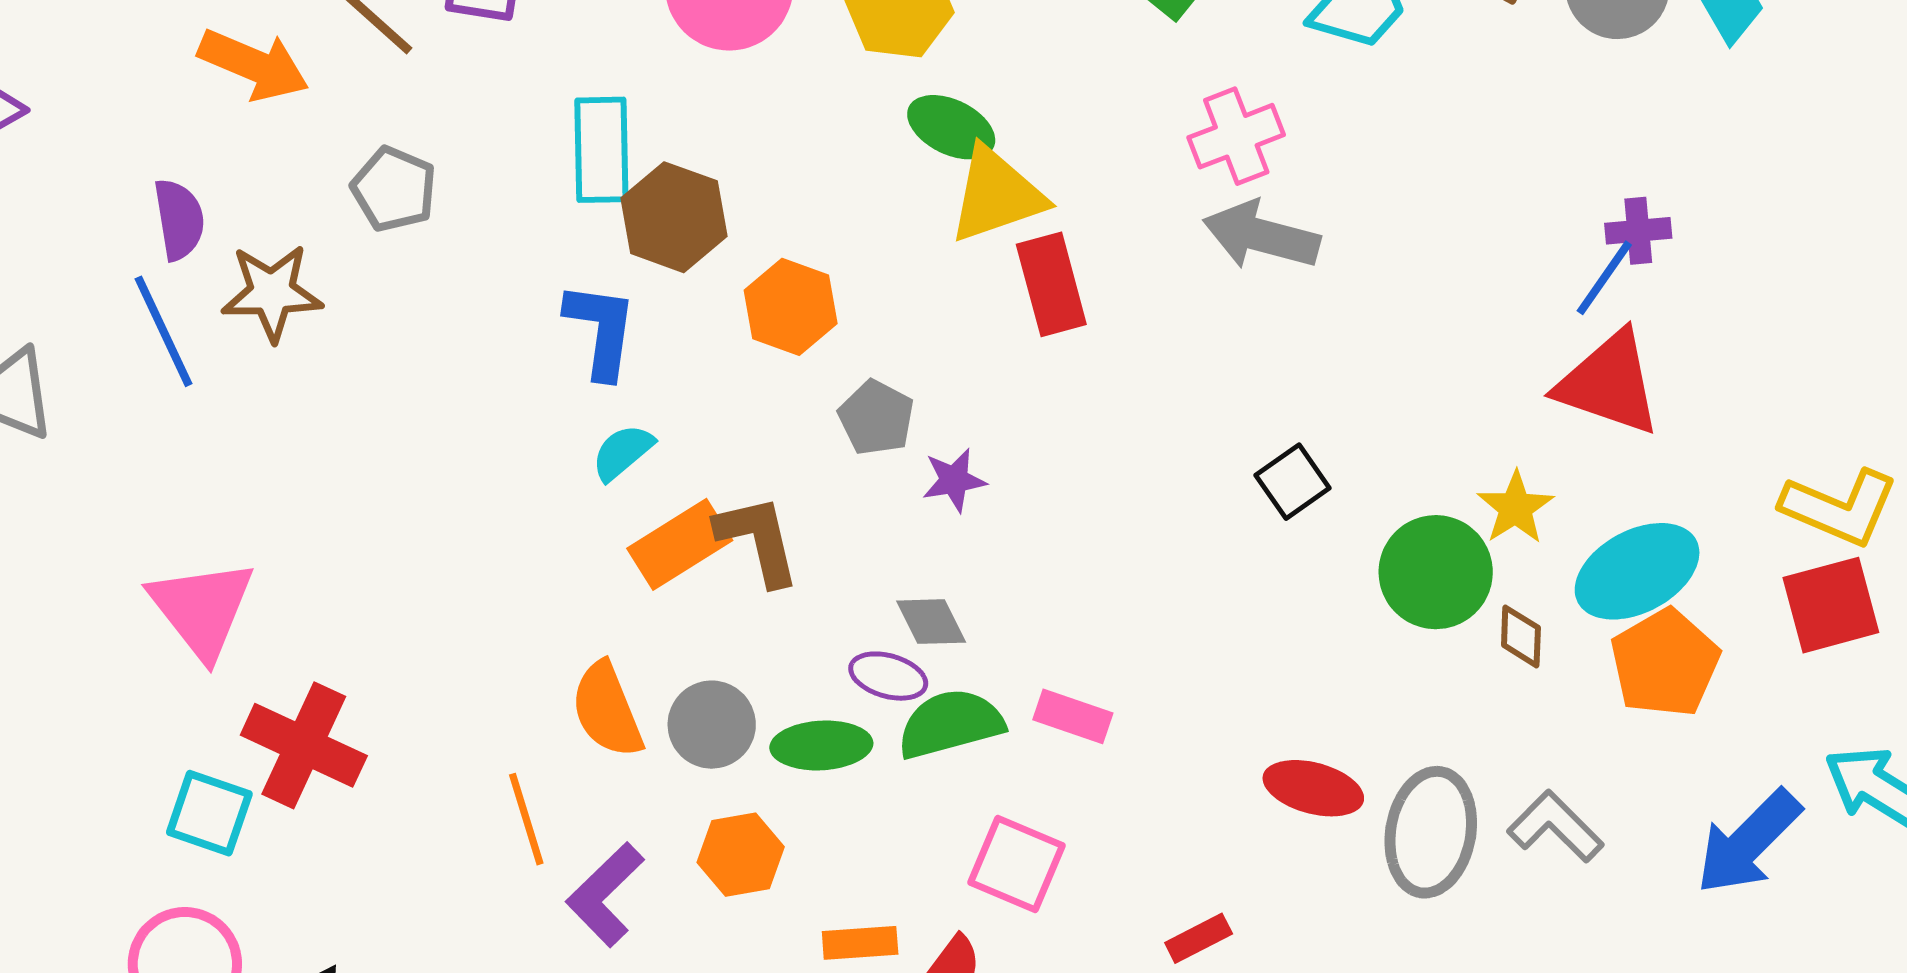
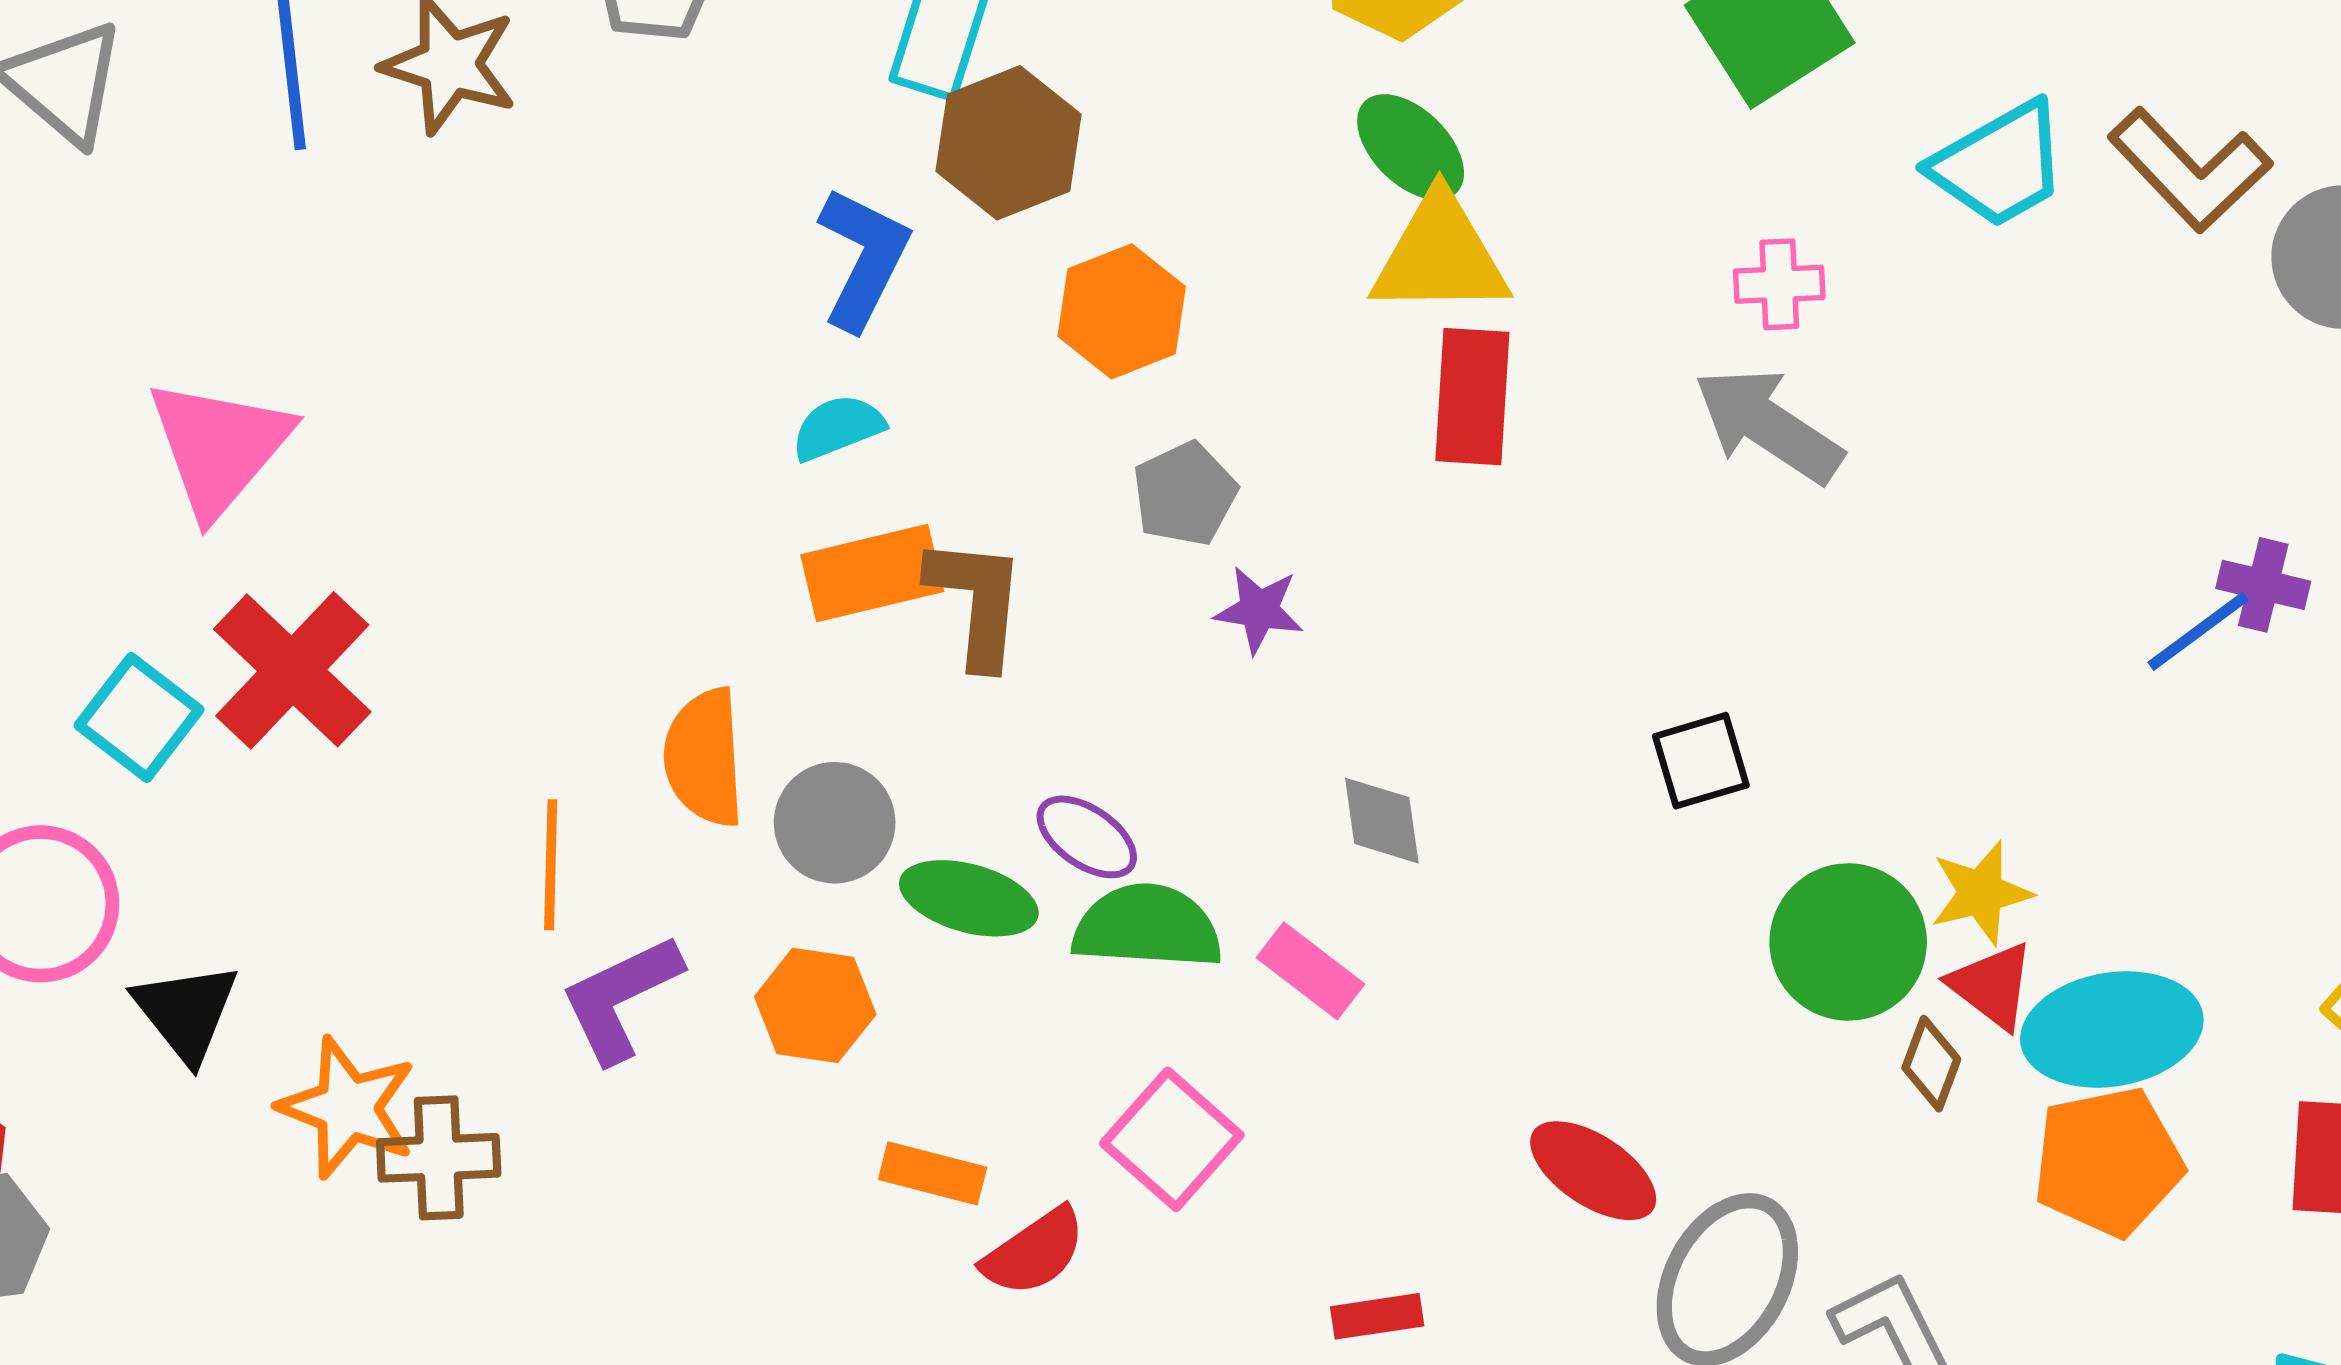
pink cross: (1236, 136) -> (1779, 284), size x0.7
red triangle: (1609, 383) -> (1992, 986), moved, size x0.6
gray diamond: (931, 622) -> (1382, 821), moved

